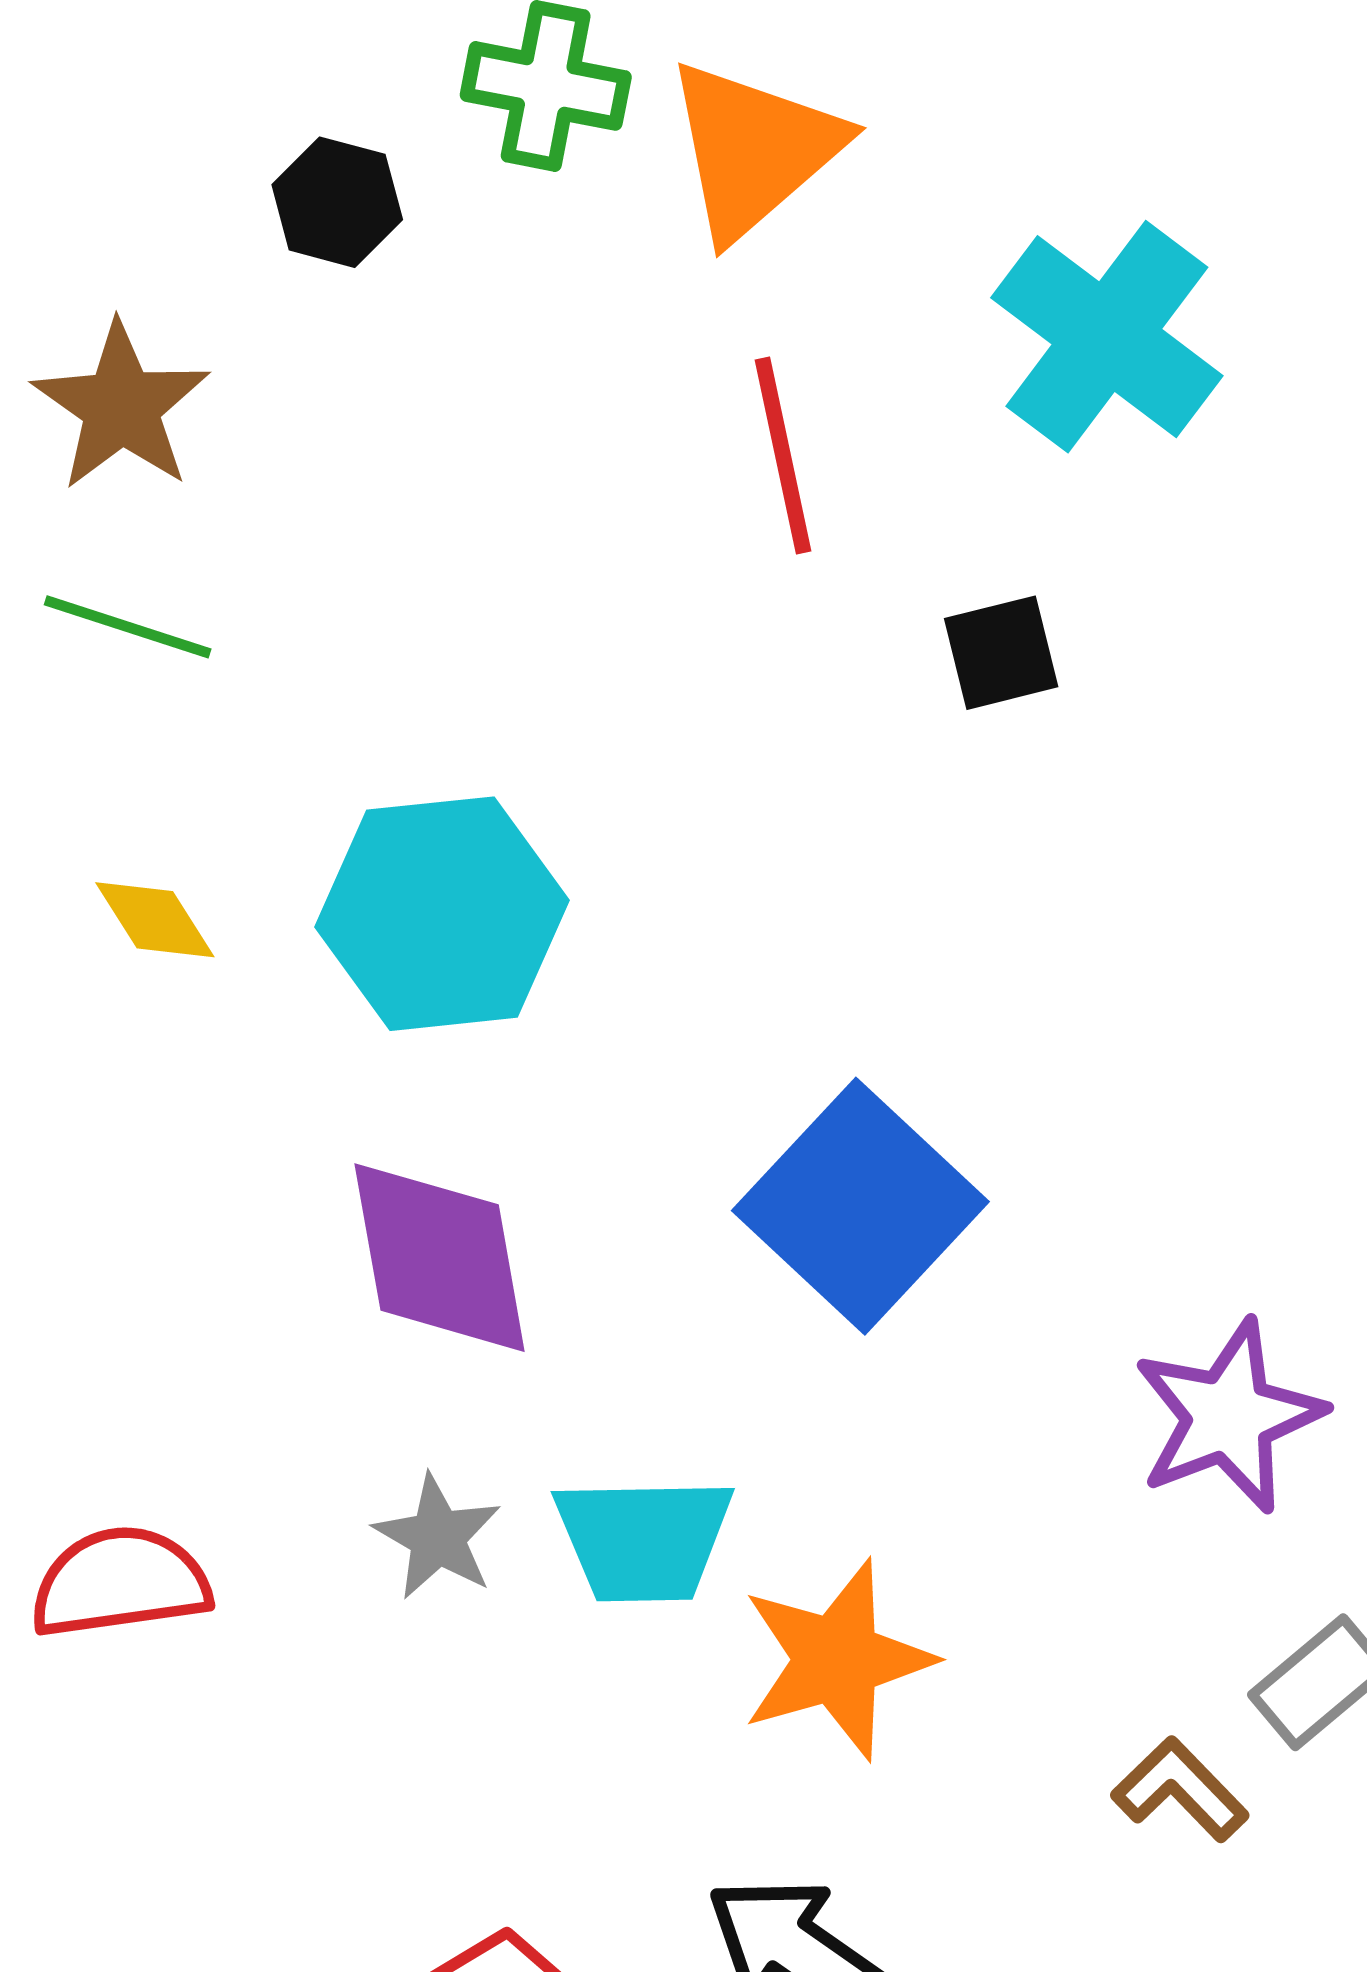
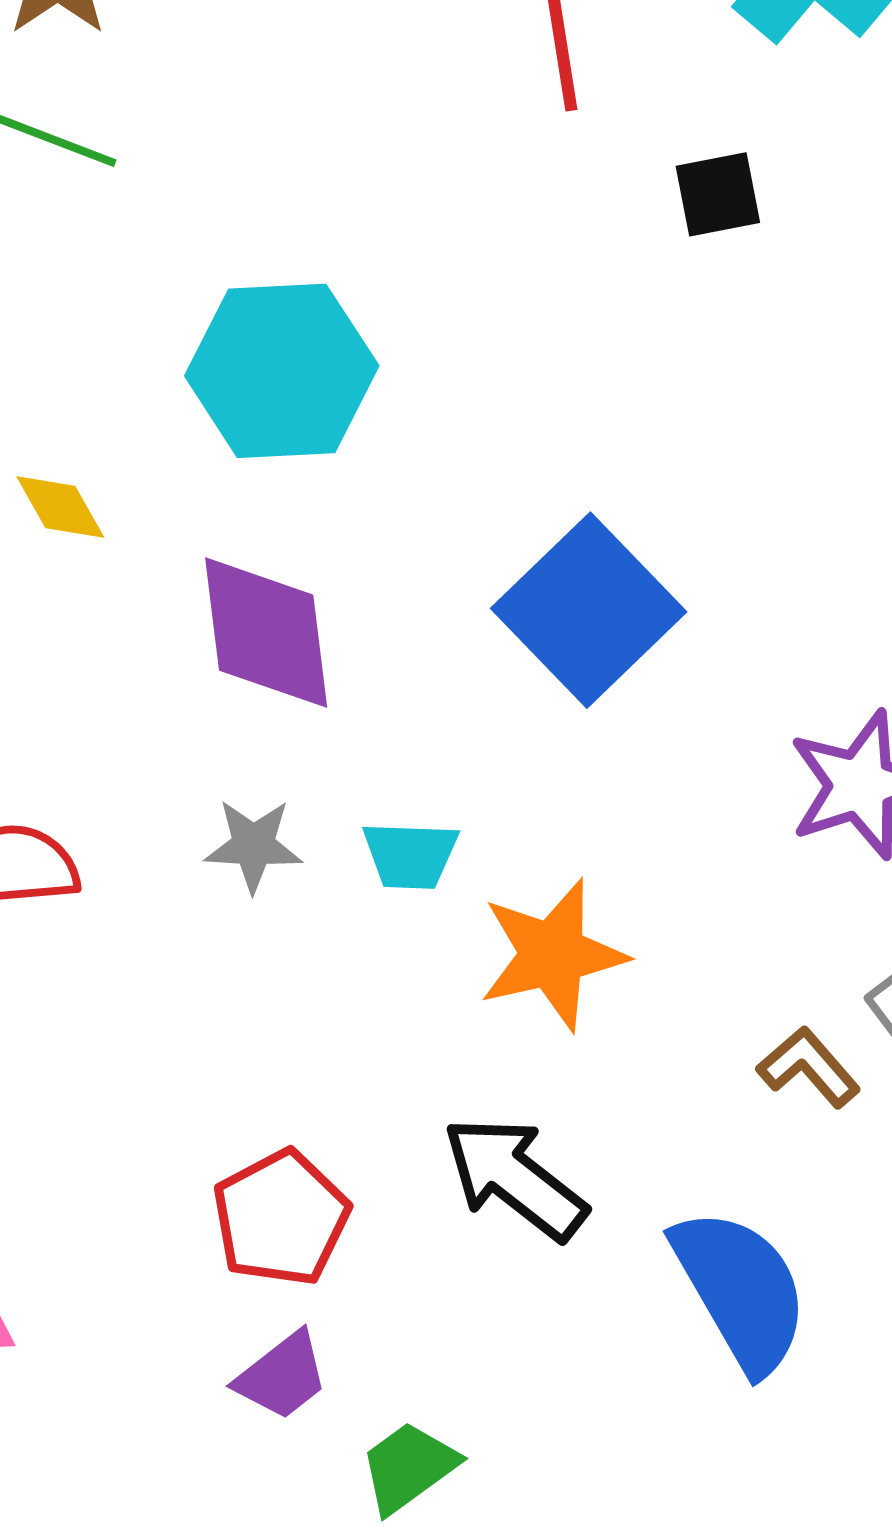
yellow diamond: (155, 920) -> (60, 507), moved
gray star: (438, 1537) -> (253, 845), turned -30
cyan trapezoid: (644, 1539) -> (410, 855), size x0.7

